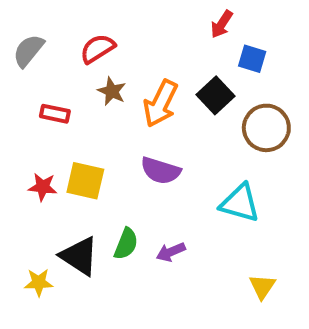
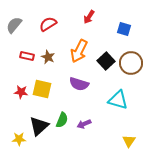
red arrow: (222, 24) -> (89, 17), moved
brown star: (112, 91) -> (48, 57), moved
black square: (216, 95) -> (106, 61), moved
black triangle: (79, 256) -> (39, 126), turned 45

